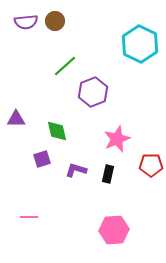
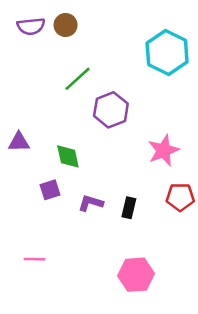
pink star: (117, 139) -> (164, 150), moved

